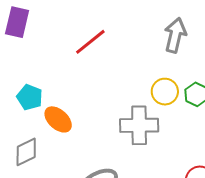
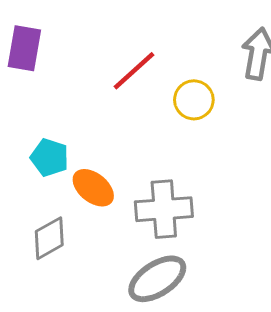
yellow circle: (165, 92) -> (194, 100), moved
gray cross: (139, 125) -> (164, 209), moved

